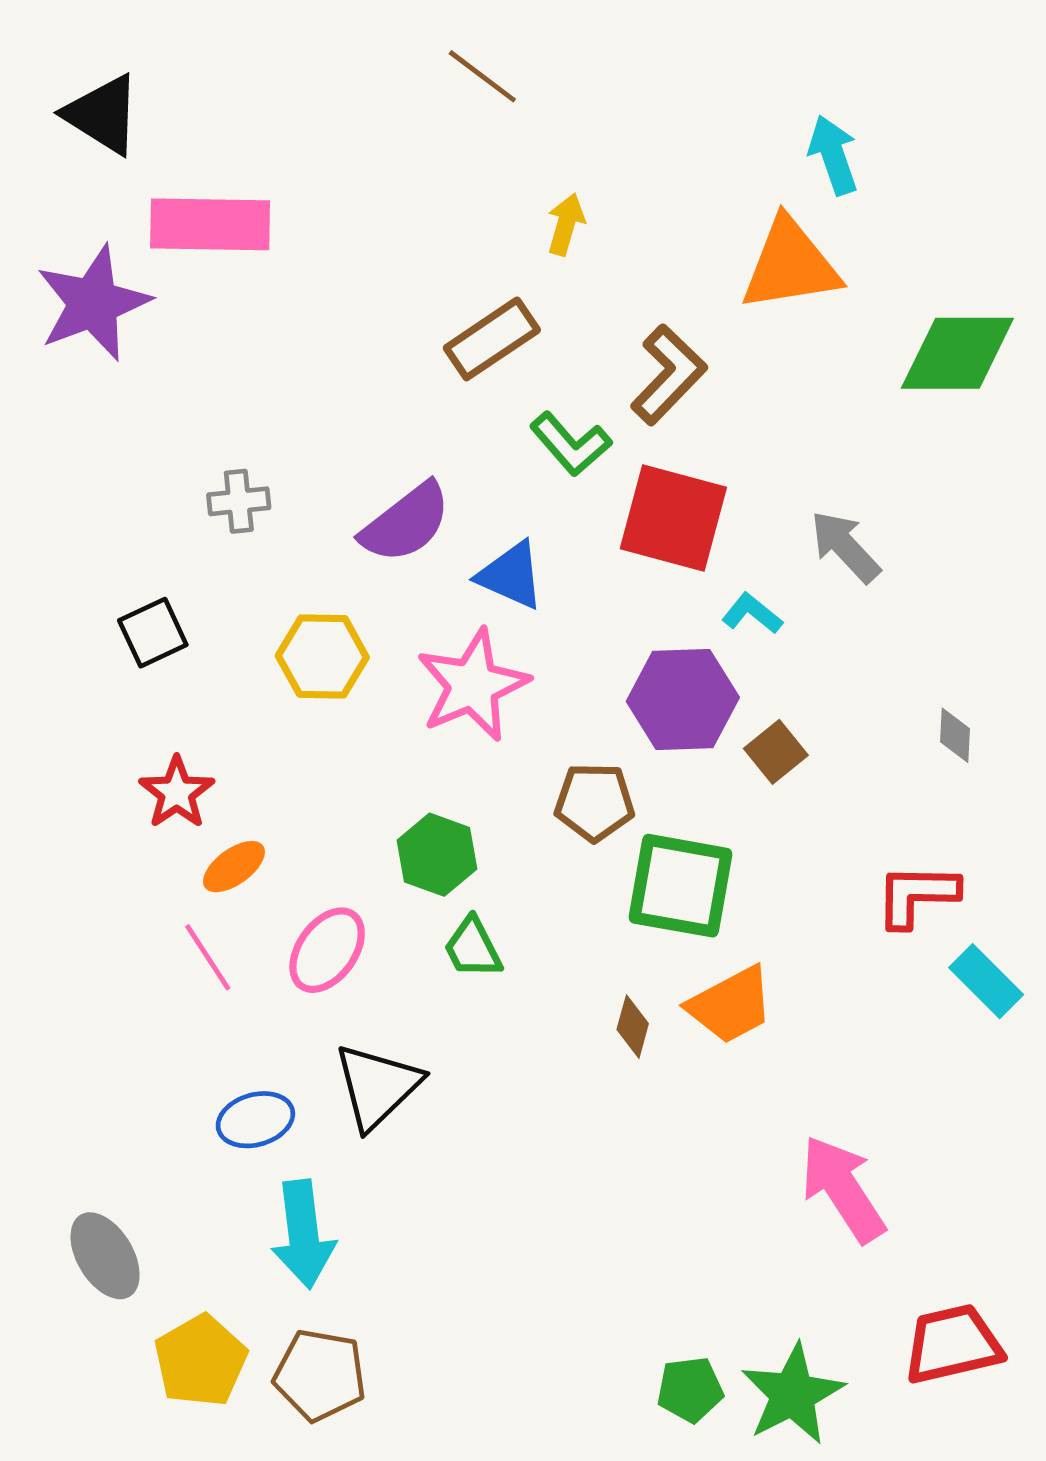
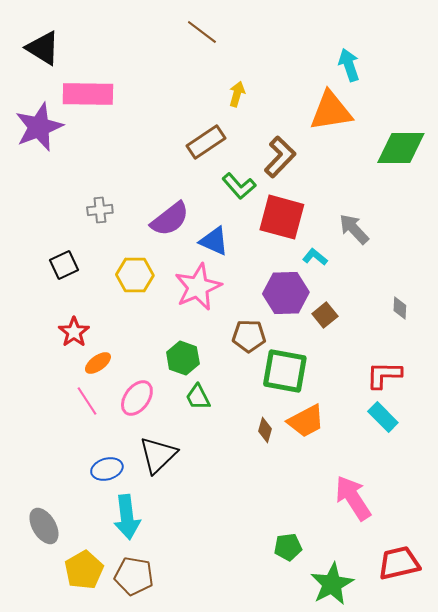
cyan rectangle: (986, 981) -> (383, 417), moved
green pentagon: (690, 1389) -> (288, 547), moved

